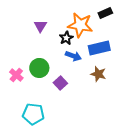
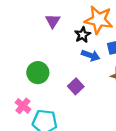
green circle: (39, 68) -> (38, 73), moved
pink cross: (16, 75) -> (23, 106), moved

